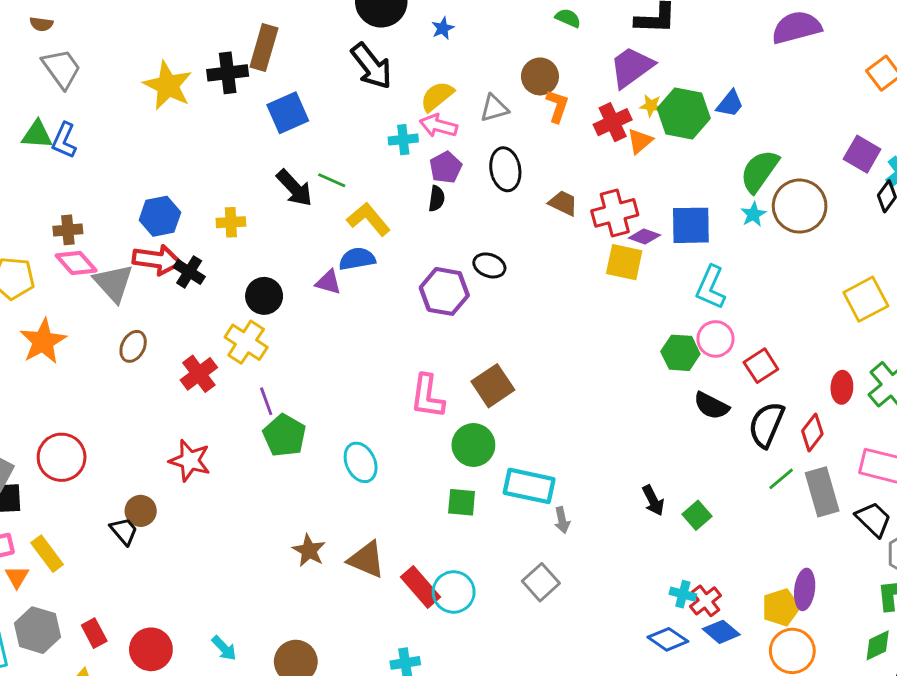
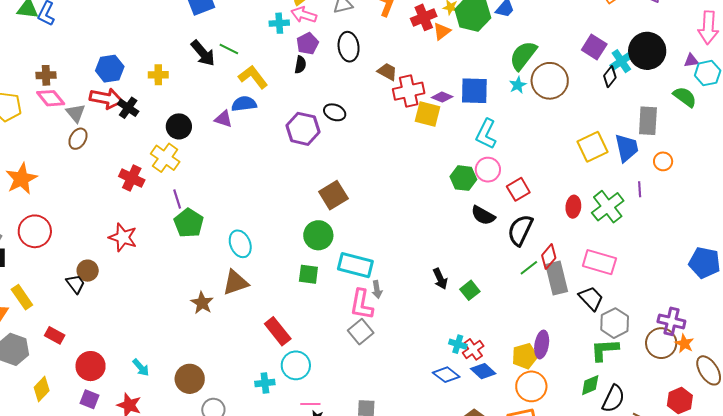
red cross: (615, 213) -> (409, 91), moved
gray triangle: (113, 283) -> (76, 113), size x0.7
orange star: (43, 341) -> (21, 179), moved
brown ellipse: (133, 346) -> (78, 139), moved
red cross: (199, 374) -> (132, 178), turned -30
pink L-shape: (427, 396) -> (362, 304), moved
red diamond: (812, 432) -> (549, 257), moved
brown triangle: (366, 559) -> (235, 283), moved, turned -44
cyan circle: (454, 592) -> (296, 365), moved
red rectangle: (94, 633) -> (55, 335), moved, turned -36

